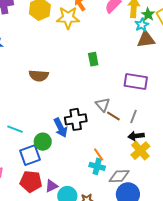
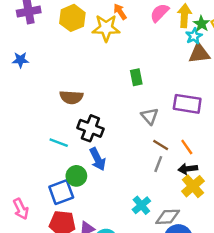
gray triangle: (103, 105) -> (150, 116), moved
gray line: (133, 116) -> (158, 164), moved
black cross: (76, 119) -> (90, 128), moved, turned 30
cyan line: (15, 129) -> (59, 143), moved
orange line: (99, 154) -> (187, 147), moved
cyan cross: (97, 166) -> (141, 205), turned 35

